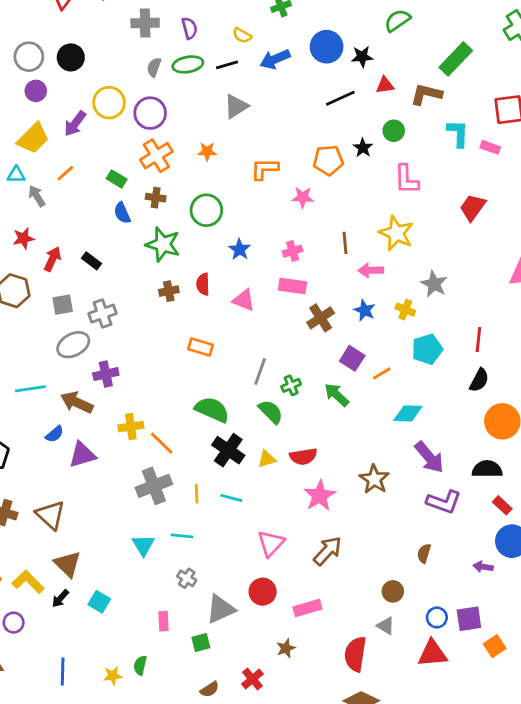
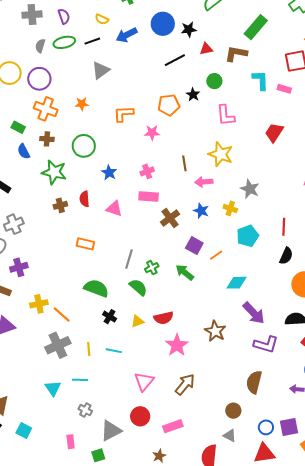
orange cross: (156, 156) -> (46, 109), turned -35
black cross: (228, 450) -> (110, 317), size x0.6
brown semicircle: (424, 553) -> (254, 382), size x1.6

